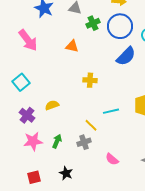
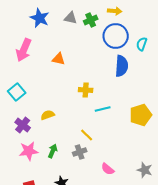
green cross: (93, 23) -> (91, 20), moved
pink arrow: (28, 40) -> (24, 50), turned 60
orange triangle: (72, 46) -> (59, 59), moved
blue semicircle: (126, 56) -> (122, 66), turned -40
cyan line: (111, 111) -> (103, 109), moved

